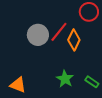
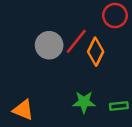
green star: (65, 79) -> (84, 102), turned -30
green rectangle: (92, 82) -> (119, 106), turned -40

